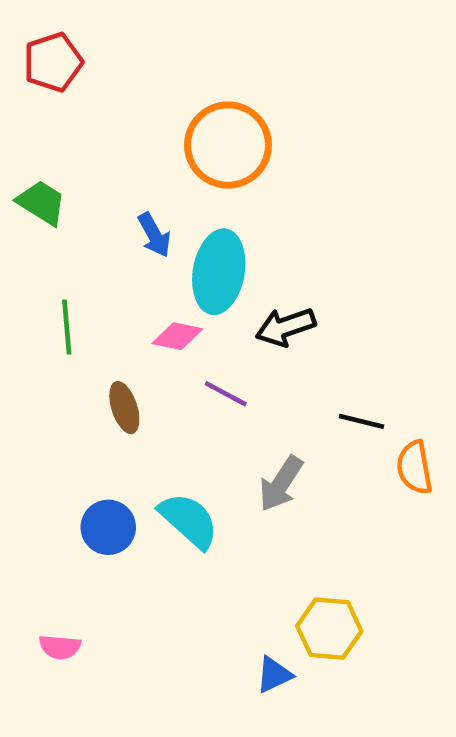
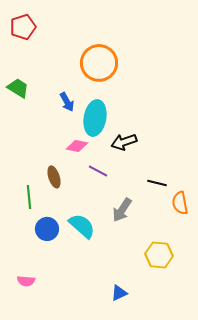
green line: (67, 327) -> (29, 197), moved
yellow hexagon: (329, 629) -> (159, 255), moved

